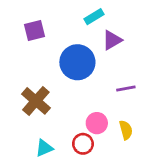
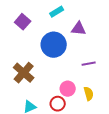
cyan rectangle: (94, 17) -> (57, 12), moved
purple square: (35, 30) -> (23, 22), turned -35
purple triangle: (112, 40) -> (79, 29), turned 35

